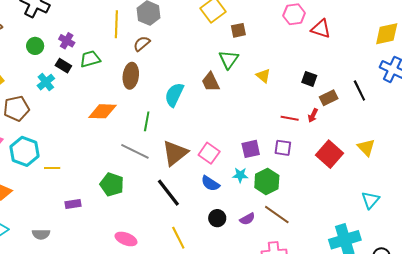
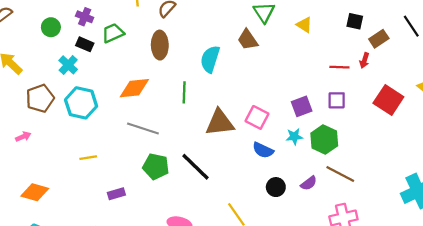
cyan hexagon: (24, 151) -> (81, 103), moved
gray line: (135, 151) -> (143, 129), moved
brown triangle: (175, 153) -> (220, 123), turned 40
black line: (168, 193) -> (195, 167), moved

